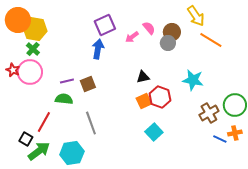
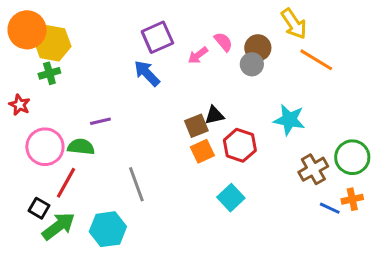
green cross: (33, 49) -> (49, 73), turned 32
blue arrow: (98, 49) -> (147, 73), turned -54
pink circle: (30, 72) -> (45, 147), moved
brown square: (88, 84) -> (196, 126), moved
green semicircle: (64, 99) -> (81, 147), moved
orange square: (144, 101) -> (202, 151), moved

